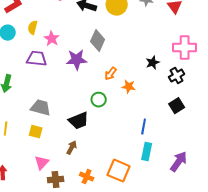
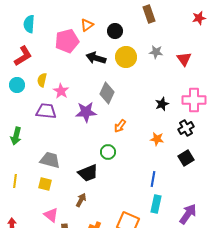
black star: (153, 63) -> (162, 104), moved
orange star: (129, 87) -> (157, 139), moved
pink triangle: (42, 163) -> (51, 215), turned -35

